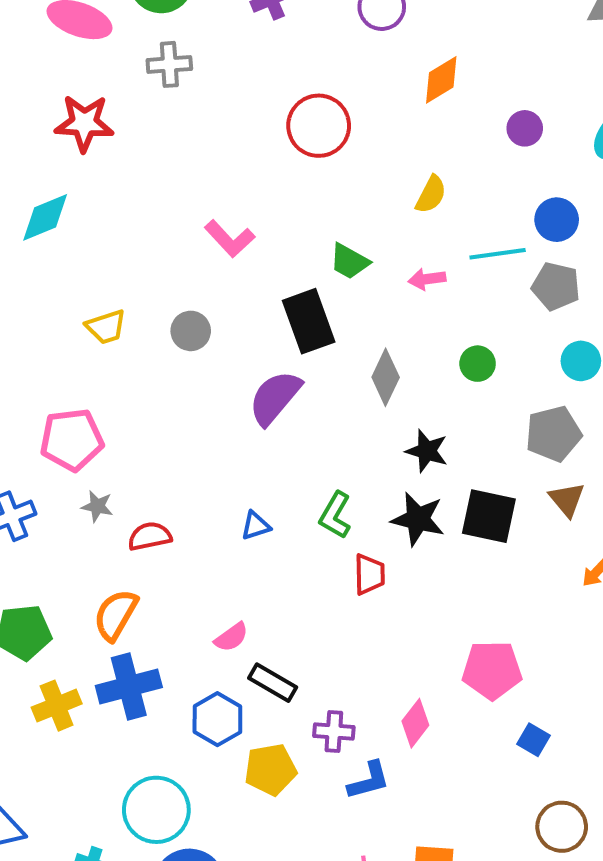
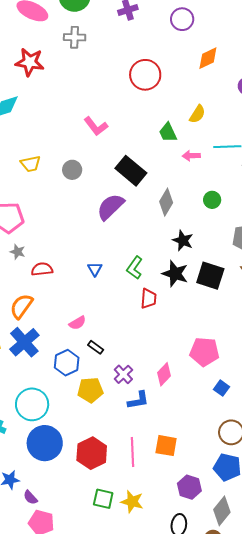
green trapezoid: (349, 261) -> (168, 132), moved, turned 30
black rectangle: (309, 321) -> (131, 171), turned -36
blue triangle: (256, 526) -> (95, 269), turned -49
black rectangle: (273, 683) -> (96, 347), size x0.7
blue cross: (129, 686) -> (24, 342), turned -32
purple cross: (334, 732) -> (123, 374), turned 36

